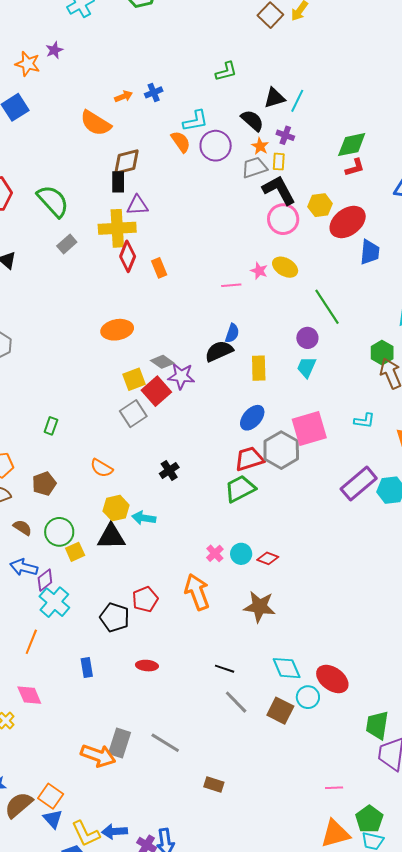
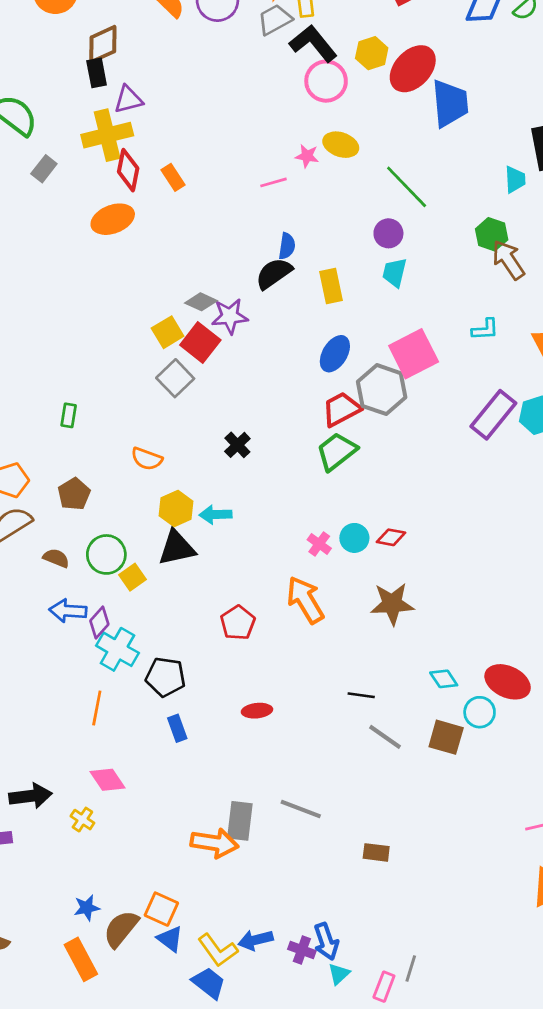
blue trapezoid: (370, 252) -> (450, 103), size x1.4
orange ellipse: (117, 330) -> (113, 219), moved
black pentagon: (115, 617) -> (165, 677), moved
cyan diamond: (287, 668) -> (444, 679), size x0.7

